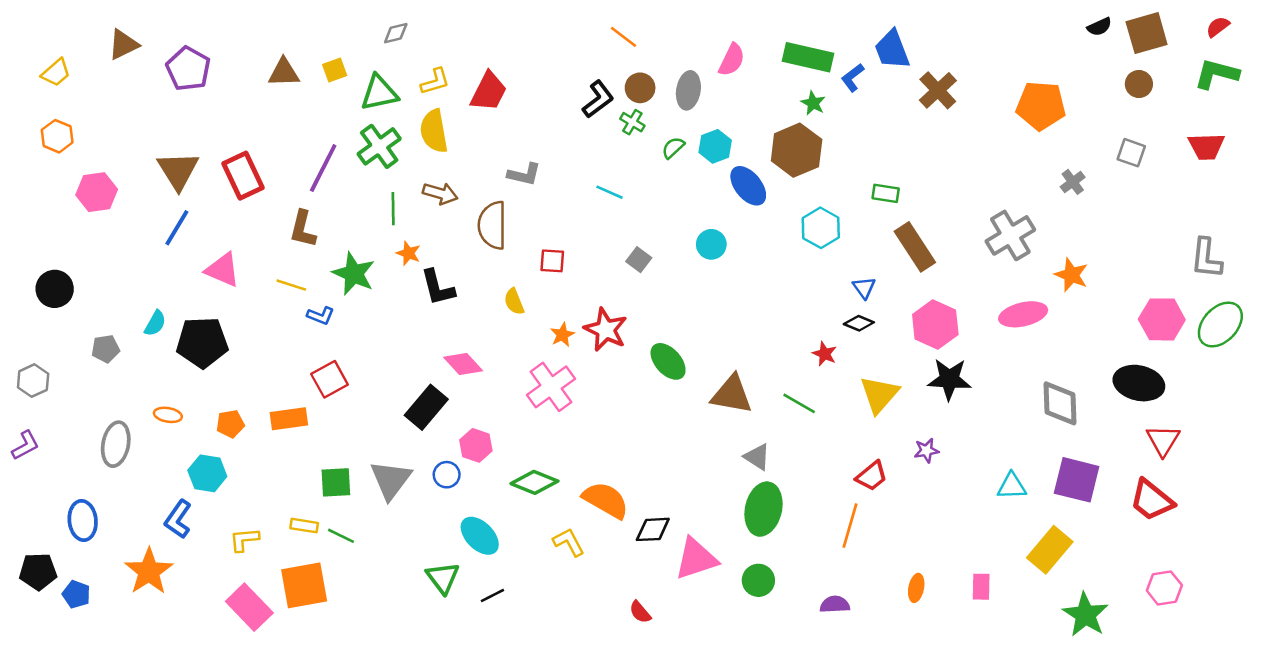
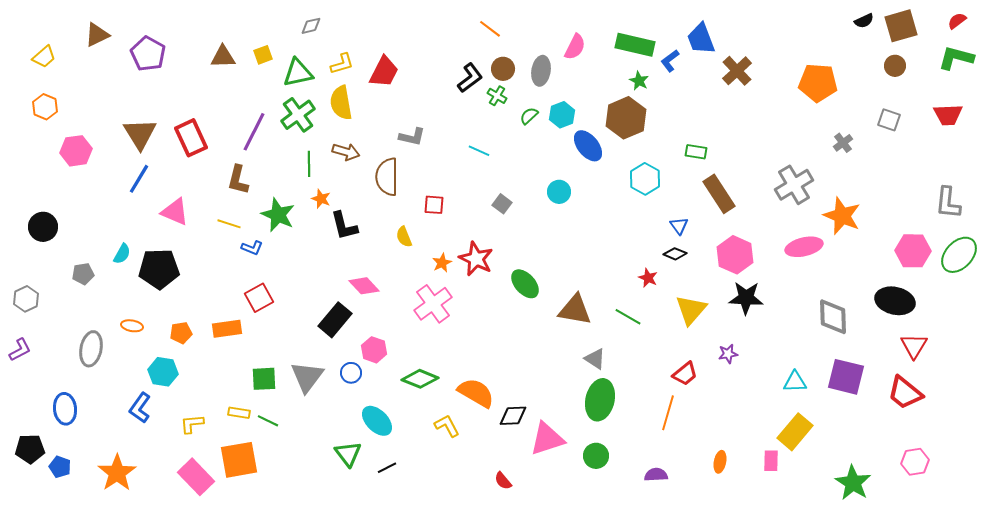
orange star: (1071, 275) -> (842, 216), size x1.4
yellow rectangle: (1050, 550) -> (795, 432), moved
orange star: (149, 571) -> (117, 473), moved

